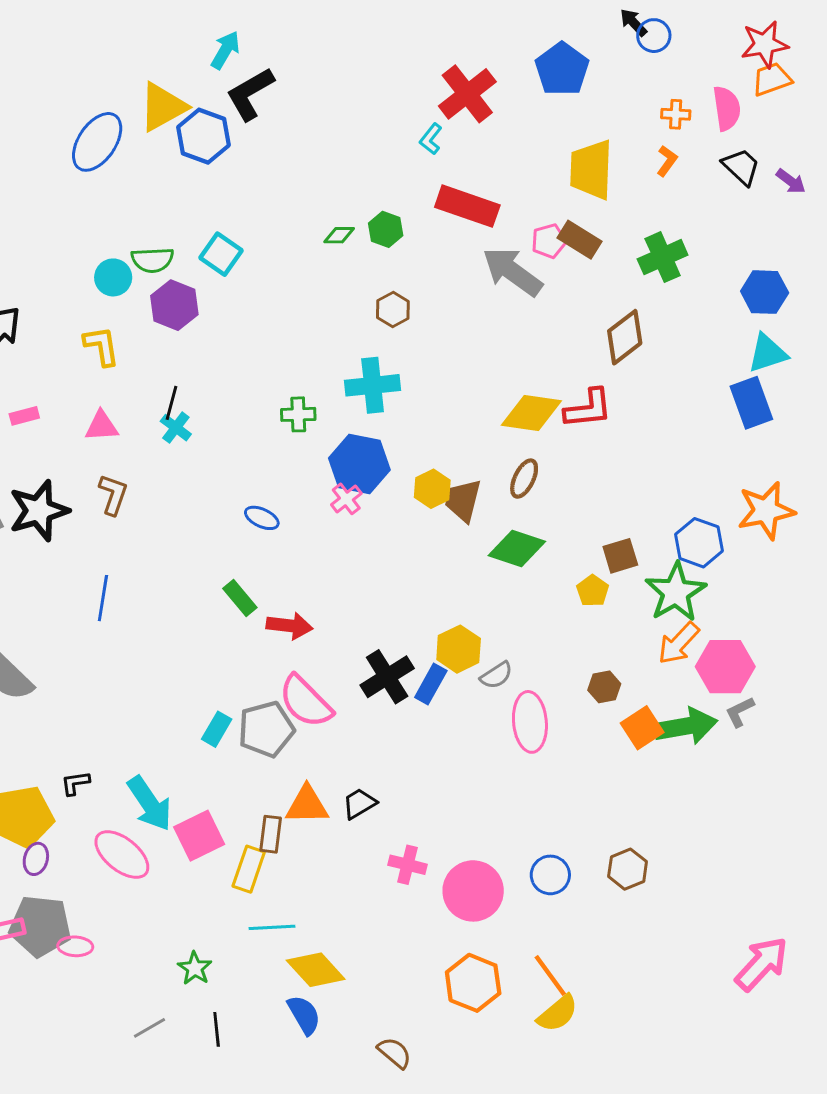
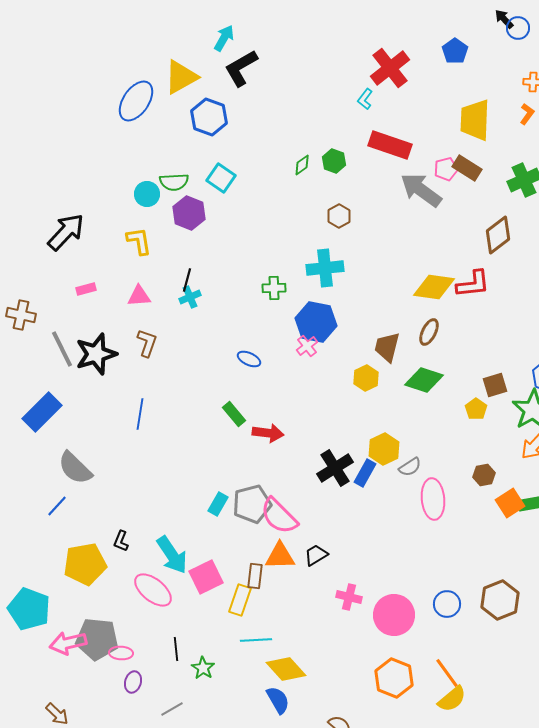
blue pentagon: (562, 69) -> (455, 51), size x0.7
blue hexagon: (204, 136) -> (209, 117), moved
green diamond: (339, 235) -> (302, 165), turned -35
cyan cross: (176, 428) -> (190, 297), turned 30
yellow hexagon: (432, 489) -> (366, 378), moved
pink semicircle: (306, 702) -> (279, 516), moved
black L-shape: (75, 783) -> (121, 541), turned -60
purple ellipse: (36, 859) -> (133, 682), moved
brown hexagon: (628, 869) -> (500, 600), size x1.4
black line: (217, 1029) -> (176, 649), moved

